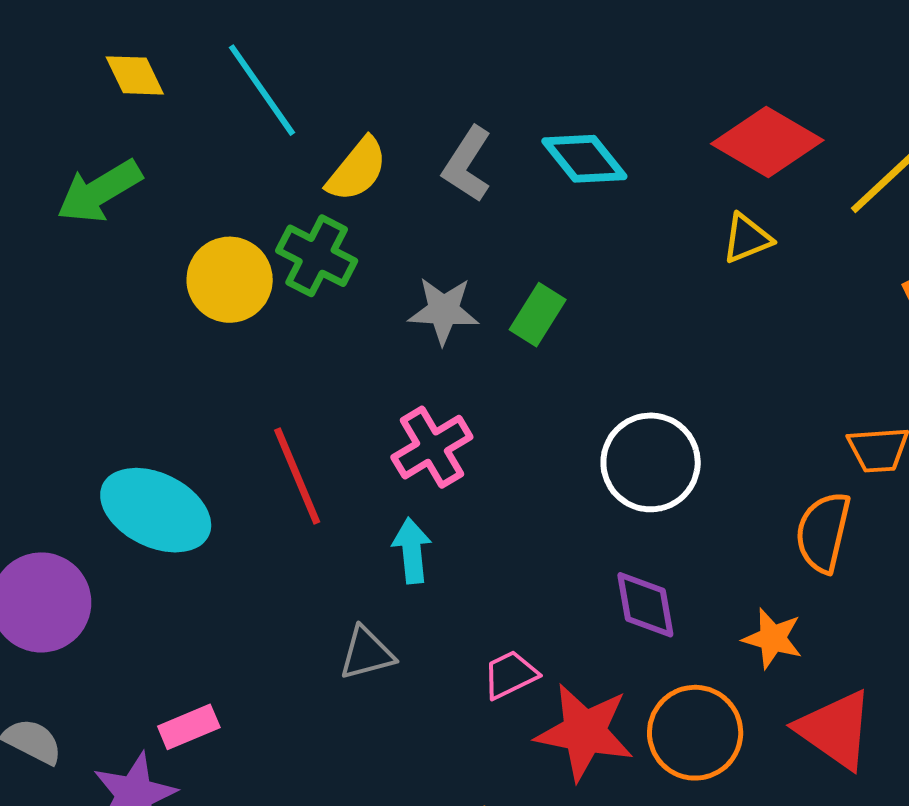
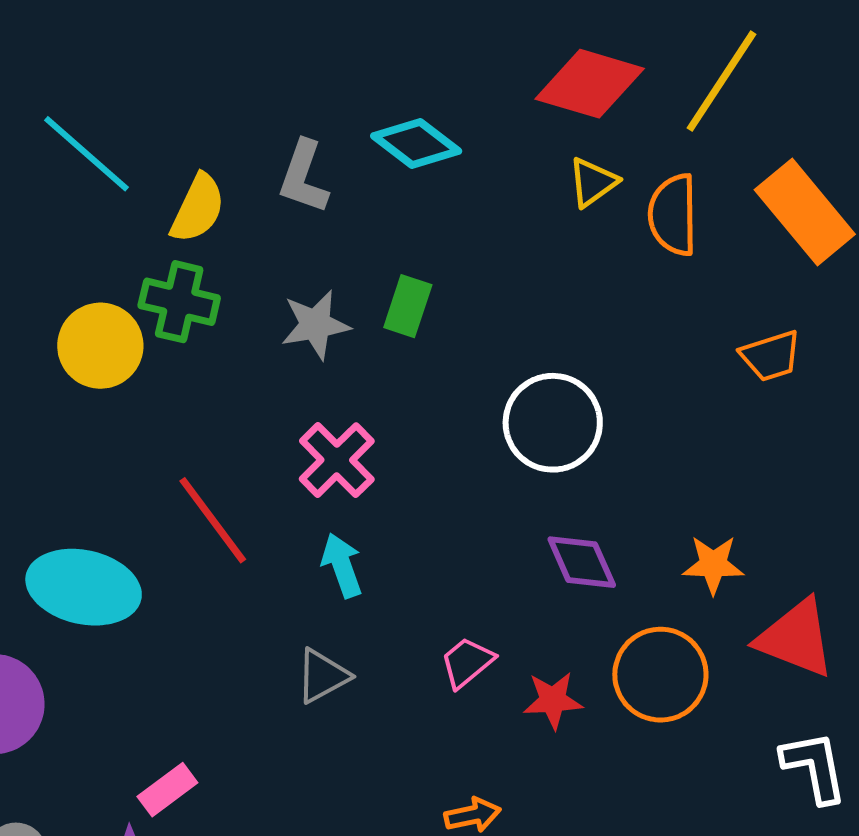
orange semicircle: (823, 532) -> (673, 215), moved
red star: (585, 732) -> (553, 700), size x0.6

